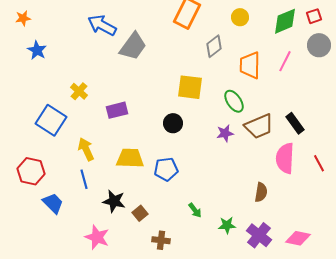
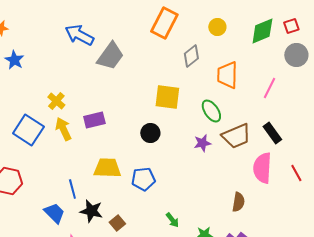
pink line: (285, 61) -> (269, 88), moved
yellow arrow: (86, 149) -> (63, 129), moved
blue line: (84, 179) -> (72, 189), moved
blue trapezoid: (53, 203) -> (54, 213), moved

